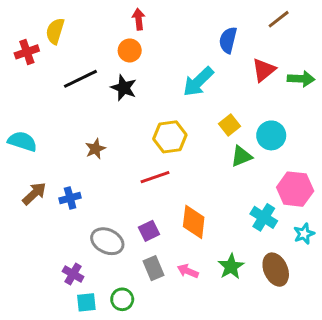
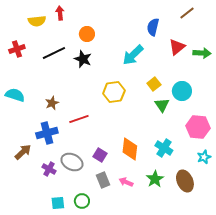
red arrow: (139, 19) -> (60, 13), moved
yellow semicircle: (55, 31) -> (37, 21), turned -114
red cross: (27, 52) -> (17, 49), moved
brown star: (95, 149) -> (52, 103), moved
green triangle: (241, 156) -> (162, 105), turned -42
red line: (155, 177) -> (79, 119), moved
brown arrow: (34, 194) -> (23, 152), moved
blue cross: (70, 198) -> (47, 133), size x1.5
cyan cross: (264, 217) -> (164, 148), moved
purple square: (149, 231) -> (100, 155), turned -32
purple cross: (73, 274) -> (49, 169), moved

